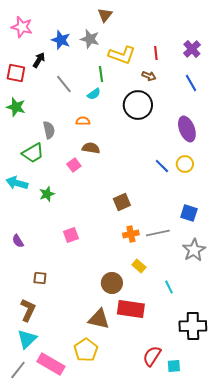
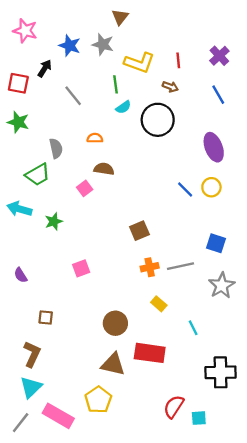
cyan semicircle: (94, 94) -> (123, 107), moved
brown circle: (112, 283) -> (115, 323), moved

